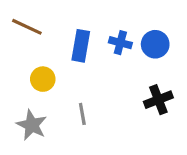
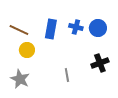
brown line: (27, 27) -> (19, 30), moved
gray line: (82, 114) -> (67, 75), moved

